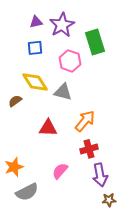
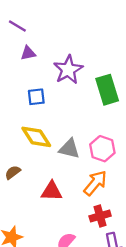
purple triangle: (36, 22) -> (28, 53), moved
pink hexagon: (70, 61) -> (102, 149), moved
brown semicircle: (15, 101) -> (13, 172), moved

